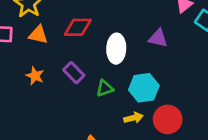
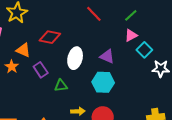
orange triangle: (38, 35) -> (23, 50), moved
cyan hexagon: (144, 88) -> (103, 82), moved

